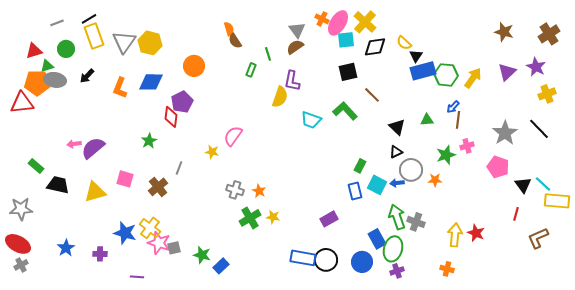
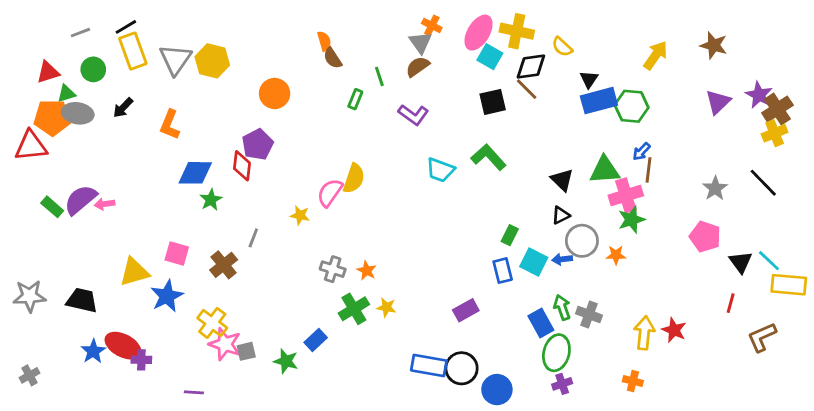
orange cross: (322, 19) -> (432, 25), moved
yellow cross: (365, 22) -> (517, 31), turned -30
brown cross: (549, 34) -> (777, 109), moved
cyan square: (346, 40) -> (490, 57), turned 36
yellow semicircle: (404, 43) -> (562, 47), moved
yellow arrow: (473, 78) -> (656, 55), moved
purple L-shape: (292, 81) -> (413, 115), turned -65
blue diamond: (151, 82) -> (195, 173), moved
brown line: (372, 95) -> (527, 89), moved
yellow semicircle: (280, 97) -> (354, 178), moved
green triangle: (427, 120) -> (605, 170), size x1.6
gray star: (505, 133) -> (715, 188), size x0.7
pink cross: (467, 146) -> (626, 195), moved, size x1.6
purple semicircle: (93, 148) -> (80, 200), moved
green rectangle: (36, 166) -> (52, 207), moved
black trapezoid: (58, 185) -> (82, 300), moved
green arrow: (397, 217) -> (562, 307), size x0.7
blue star: (125, 233) -> (167, 296), moved, turned 30
blue rectangle: (377, 239) -> (541, 323), moved
red ellipse: (18, 244) -> (123, 346), moved
blue circle: (362, 262) -> (497, 390), moved
blue rectangle: (221, 266) -> (316, 340), moved

